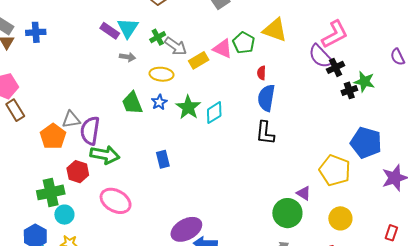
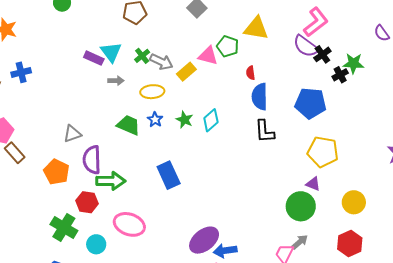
green trapezoid: (132, 103) -> (129, 125), turned 145
green star: (188, 107) -> (184, 120), size x0.7
gray triangle: (71, 120) -> (72, 134), moved
blue pentagon: (366, 143) -> (311, 103), moved
blue rectangle: (163, 159) -> (169, 175), size x1.5
yellow pentagon: (335, 170) -> (323, 152), moved
green cross: (51, 192) -> (64, 227), turned -36
cyan circle: (64, 215) -> (96, 244), moved

